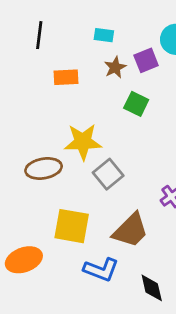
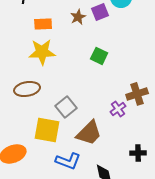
green square: (136, 104) -> (99, 56), moved
yellow star: (83, 142) -> (42, 52), moved
gray square: (108, 174) -> (66, 107), moved

